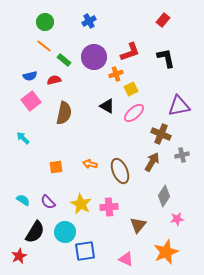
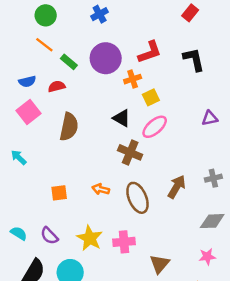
purple triangle: (179, 106) -> (210, 118), size x0.6
brown cross: (161, 134) -> (130, 152), moved
gray diamond: (164, 196) -> (212, 221), moved, turned 55

